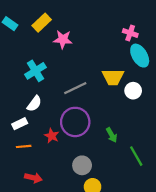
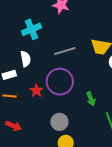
white semicircle: (34, 104) -> (26, 59), turned -56

